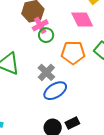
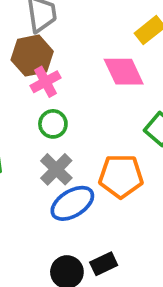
green circle: (46, 35) -> (53, 124), moved
orange pentagon: (73, 53) -> (121, 176), moved

